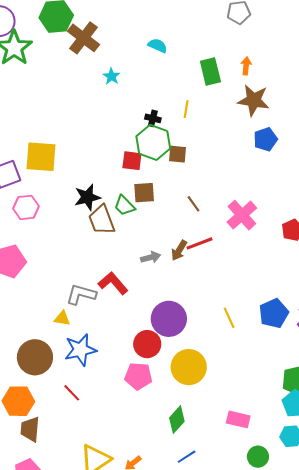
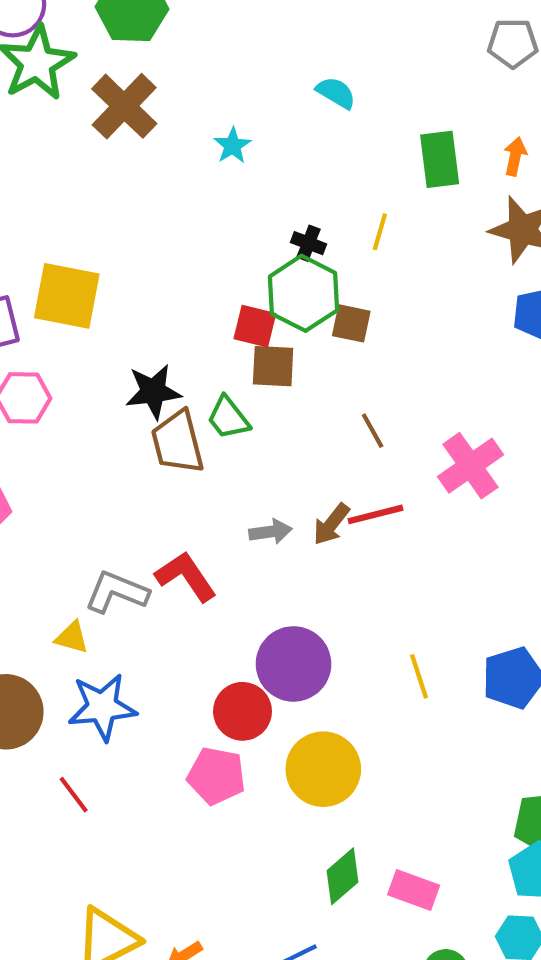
brown cross: (83, 38) -> (124, 106), moved
brown square: (144, 193) -> (273, 366), moved
green diamond: (177, 420) -> (343, 876), moved

